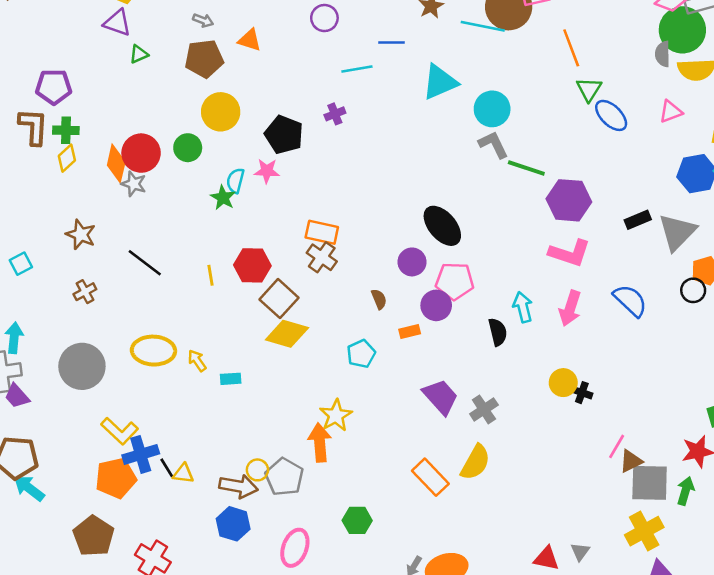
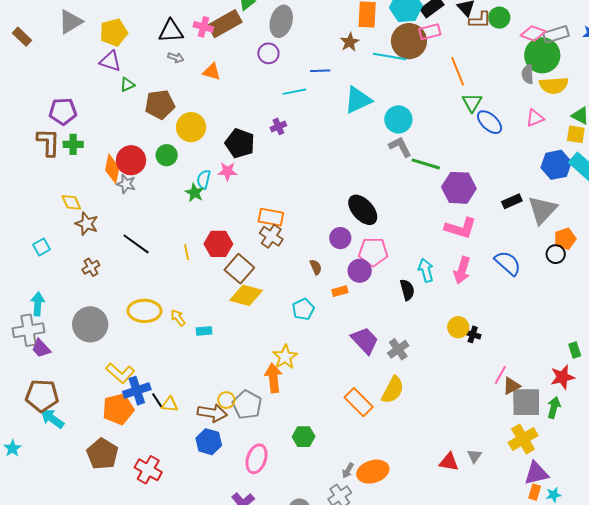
brown pentagon: (204, 59) -> (160, 104), moved
yellow diamond: (67, 158) -> (71, 202), moved, turned -70

